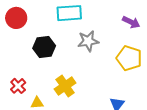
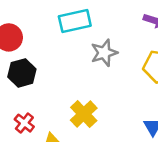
black hexagon: (44, 47) -> (22, 73), moved

